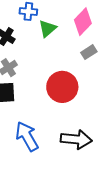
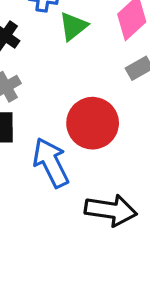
blue arrow: (27, 136) -> (51, 163), moved

